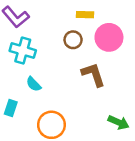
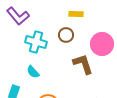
pink circle: (109, 37) -> (102, 44), moved
cyan cross: (23, 51) -> (36, 42), moved

